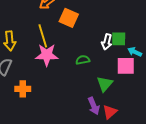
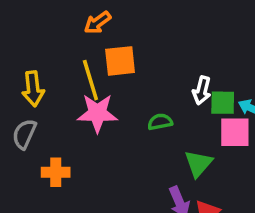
orange square: (69, 18) -> (120, 61), moved, turned -30
green square: (119, 39) -> (223, 103), moved

